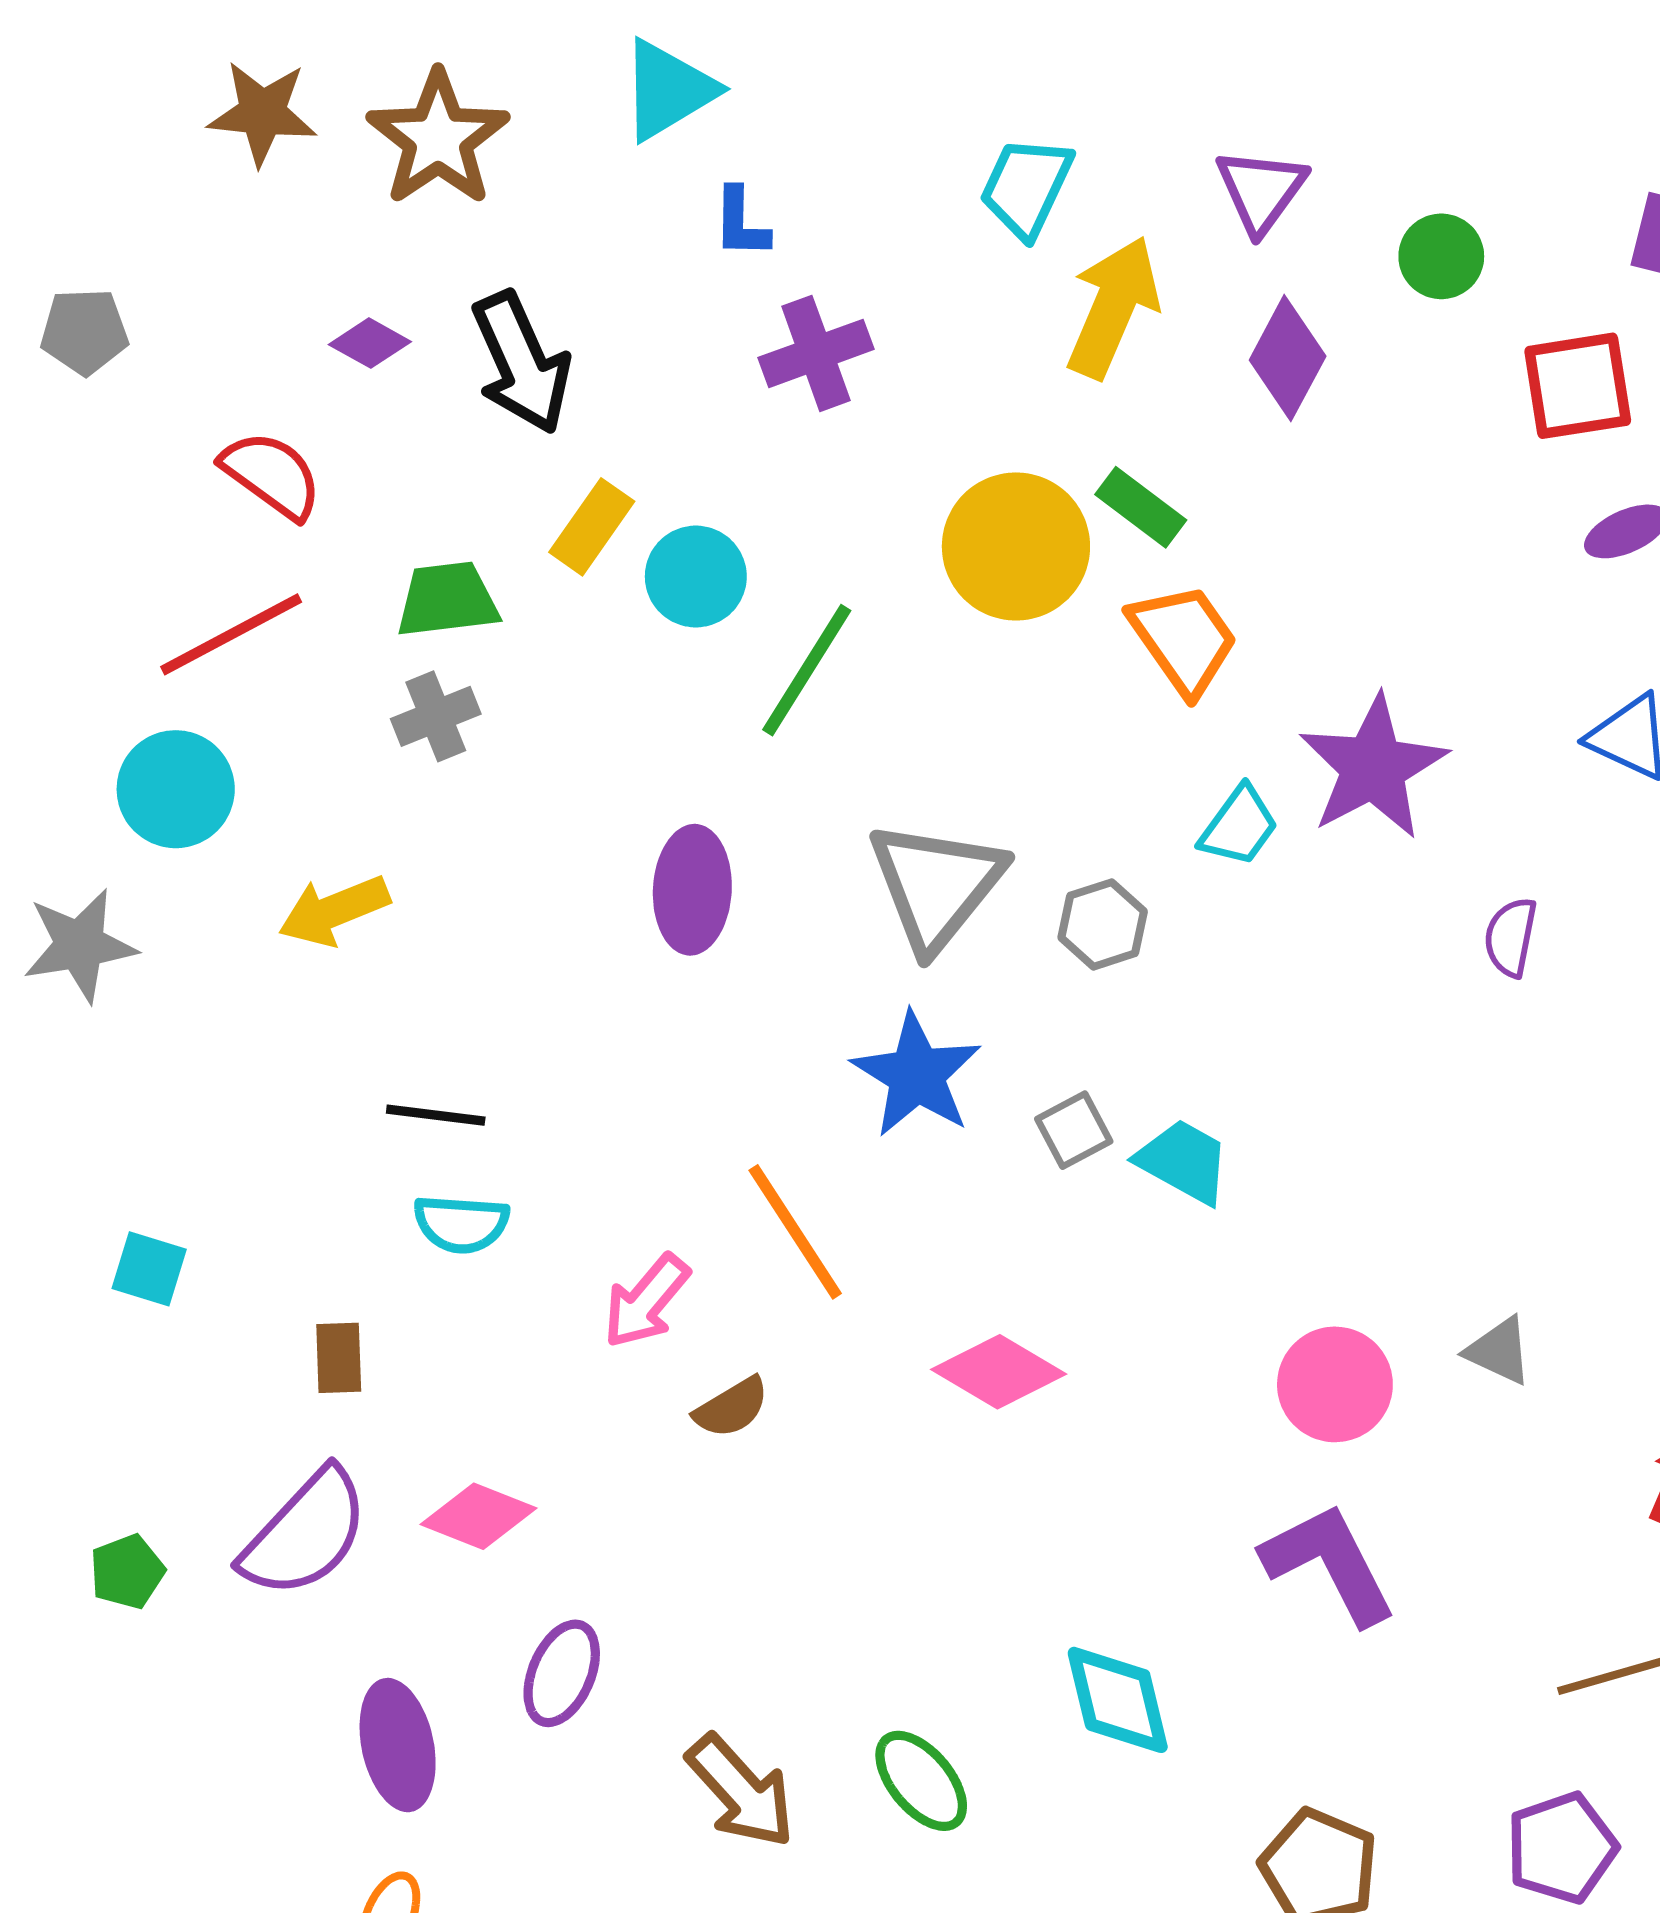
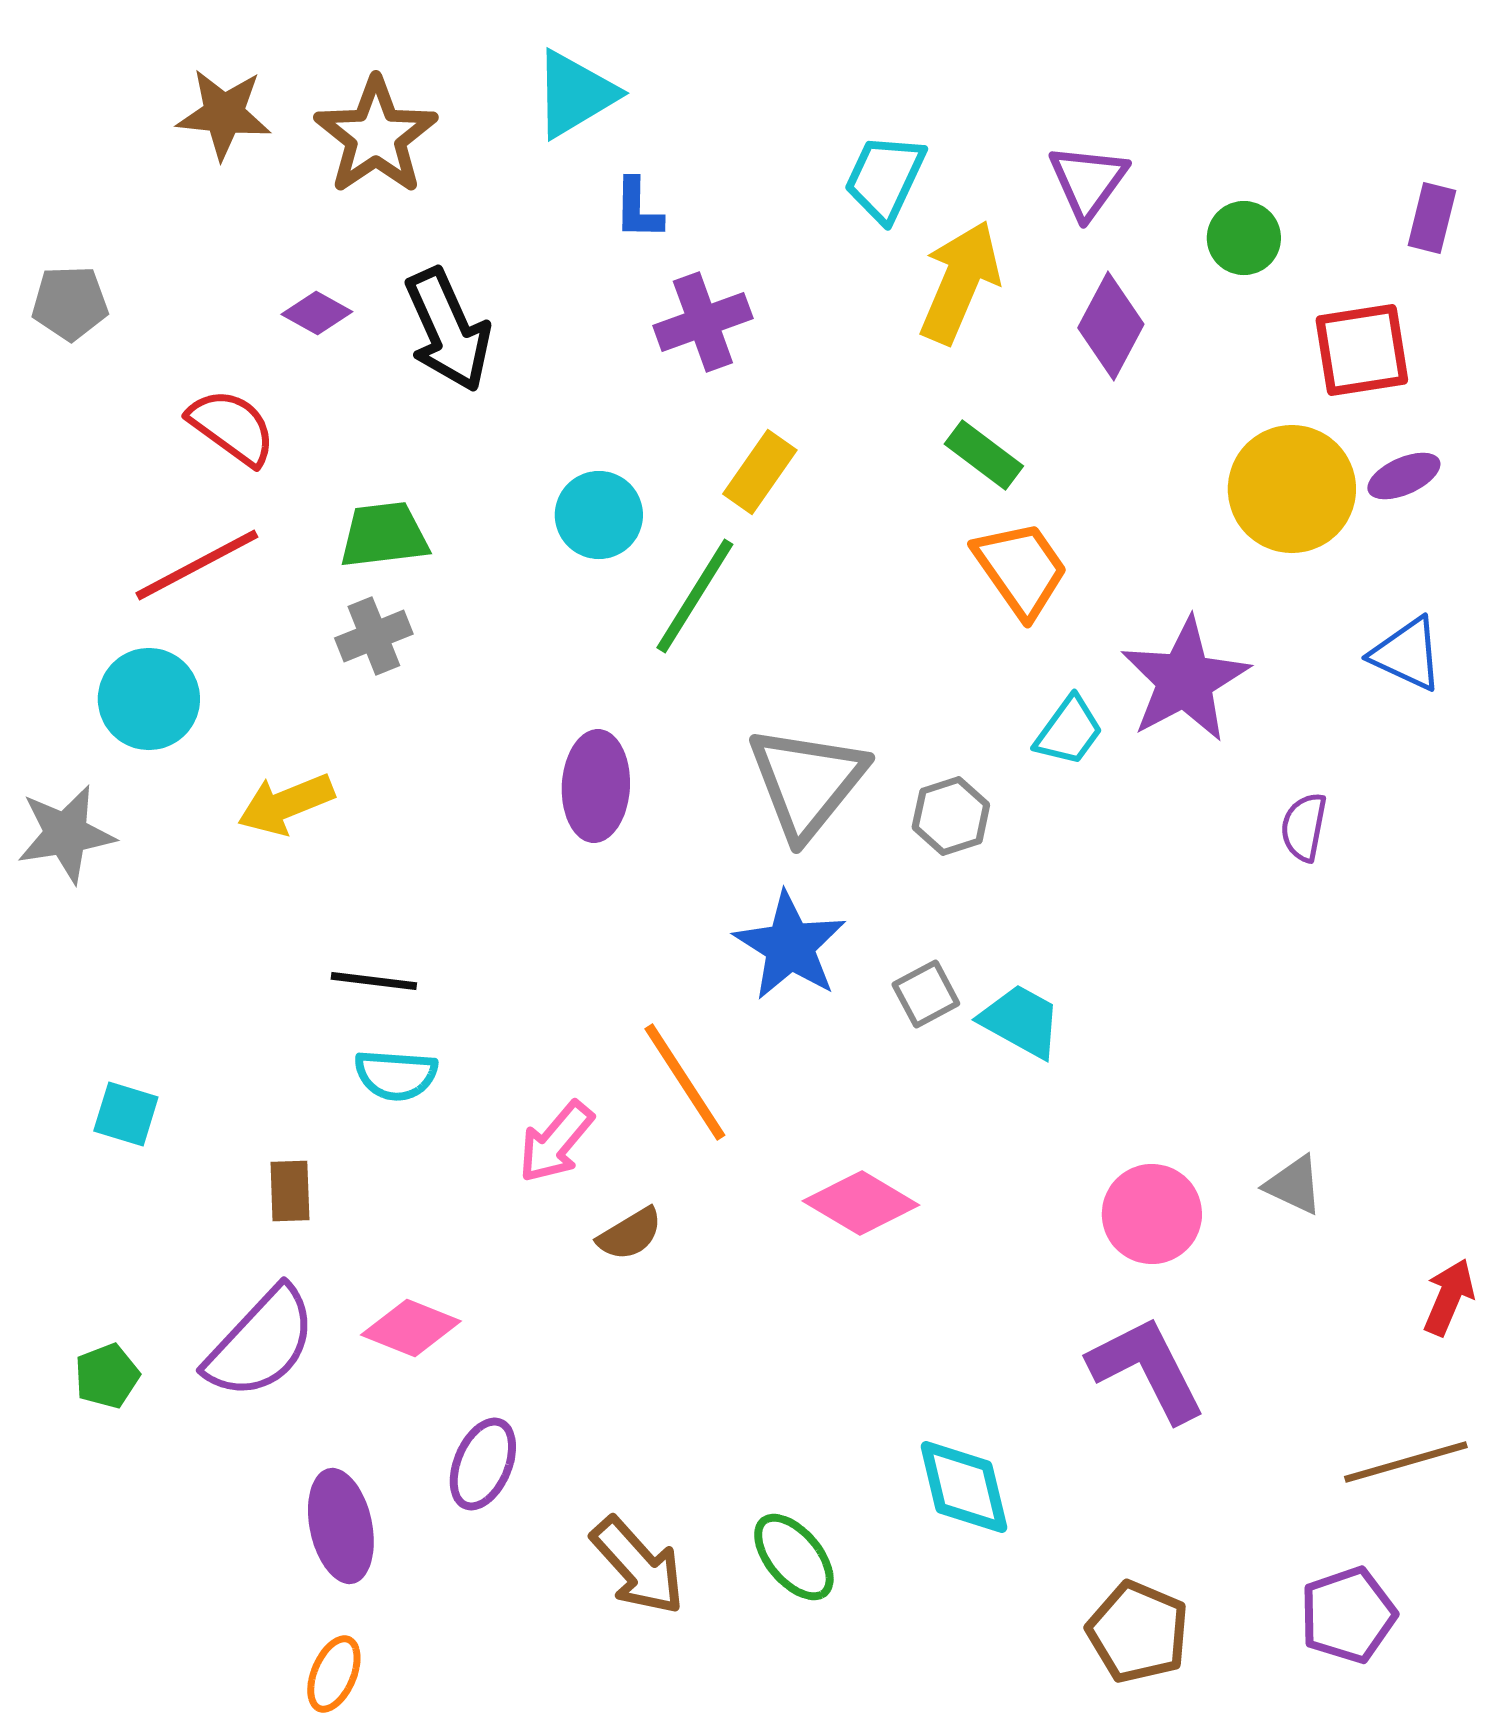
yellow rectangle: (592, 527) -> (760, 472), moved
yellow circle: (1016, 546) -> (1292, 489), moved

